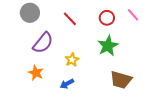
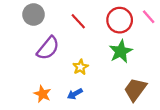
red circle: (107, 18) -> (120, 20), size x1.5
orange star: (36, 73) -> (42, 94), moved
brown trapezoid: (121, 80) -> (135, 89), turned 110

